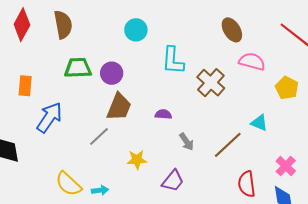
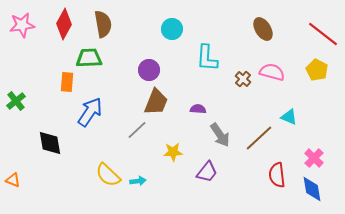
pink semicircle: (252, 62) -> (272, 72), moved
green trapezoid: (78, 68) -> (89, 58), moved
brown cross: (211, 83) -> (243, 79), size x0.6
yellow pentagon: (287, 88) -> (317, 70), moved
gray arrow: (187, 142) -> (220, 135), size x1.4

